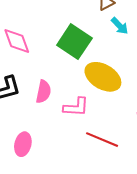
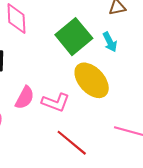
cyan arrow: (120, 26) -> (110, 42), moved
pink semicircle: (43, 92) -> (25, 98), moved

